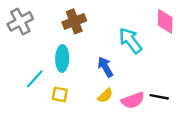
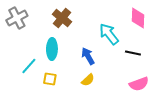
brown cross: (74, 21) -> (62, 18), turned -30
black line: (159, 97) -> (133, 53), moved
pink semicircle: (133, 100) -> (139, 84), moved

